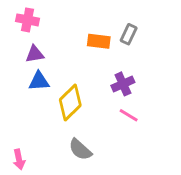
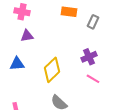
orange rectangle: (99, 41) -> (69, 12), moved
blue triangle: (39, 81) -> (17, 64), moved

